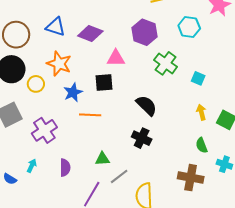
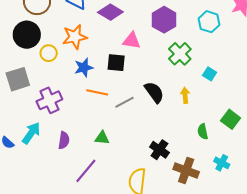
orange star: (59, 64) -> (75, 37), turned 30
yellow arrow: (201, 112) -> (185, 95), moved
black cross: (142, 138) -> (159, 150), moved
green semicircle: (202, 145) -> (203, 132), moved
cyan arrow: (32, 166) -> (31, 133), size x1.6
gray line: (119, 176) -> (124, 102), moved

